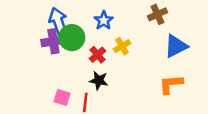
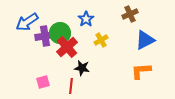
blue arrow: (58, 22) -> (27, 22), moved, turned -105
red cross: (97, 55) -> (67, 47), moved, size x1.5
pink square: (62, 98) -> (43, 82), moved, turned -32

